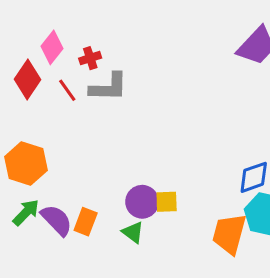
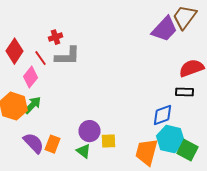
pink diamond: (52, 47) -> (30, 77), moved
yellow square: (167, 202) -> (108, 141), moved
green arrow: (26, 212) -> (32, 105), moved

